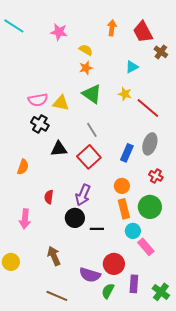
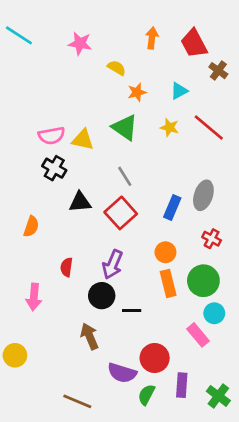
orange star: (86, 68) -> (137, 92), moved
red line: (148, 108) -> (209, 127), moved
cyan circle: (133, 231) -> (214, 313), moved
brown arrow: (54, 256) -> (90, 336), moved

